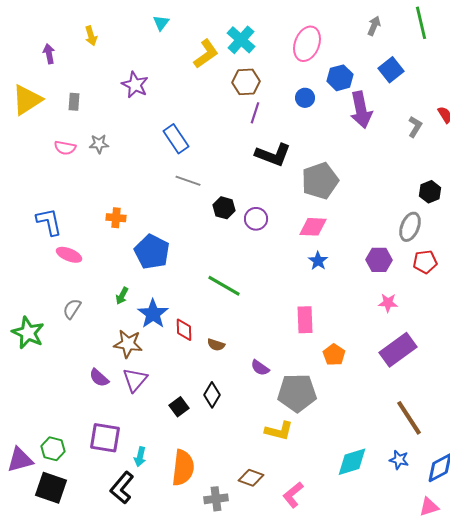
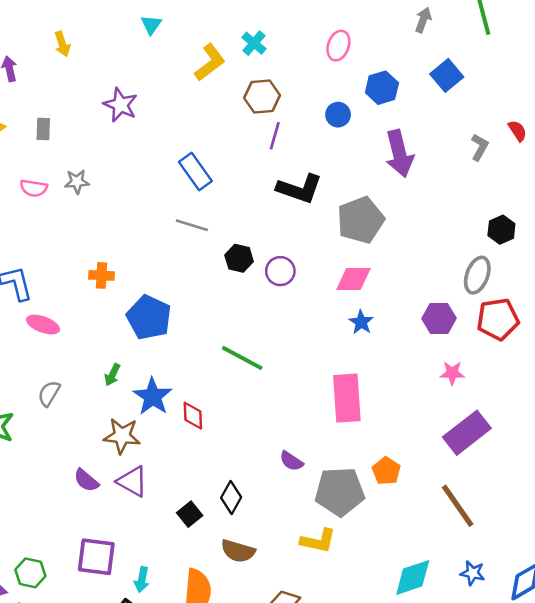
cyan cross: (241, 40) -> (254, 43), size x0.7
pink ellipse: (307, 44) -> (338, 46), size x0.7
purple arrow: (361, 110) -> (399, 154), moved
blue rectangle: (176, 139) -> (195, 172), moved
red pentagon: (425, 262) -> (498, 319), size x1.4
pink rectangle: (305, 320) -> (347, 398), size x1.4
brown semicircle: (216, 345) -> (238, 551), moved, size x1.5
orange pentagon: (334, 355) -> (386, 471), moved
purple triangle: (135, 380) -> (132, 481), turned -40
brown line: (409, 418) -> (458, 506), moved

